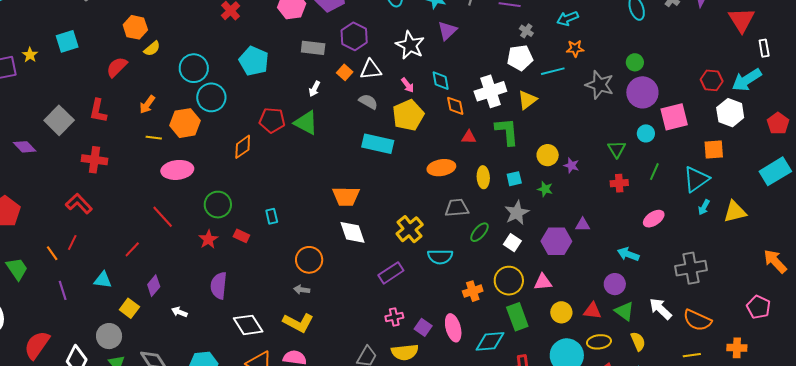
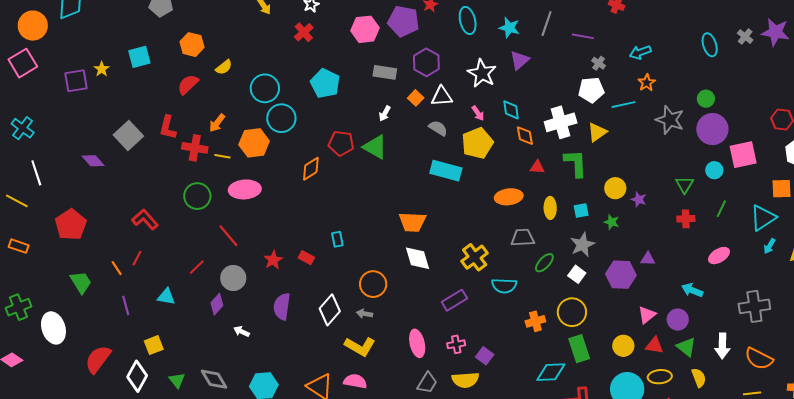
orange hexagon: (135, 27) -> (192, 45), moved
orange star: (575, 48) -> (647, 83), turned -30
red cross: (94, 160) -> (195, 148), moved
green circle: (218, 205) -> (197, 196), moved
pink triangle: (543, 282) -> (647, 315), moved, turned -36
yellow square: (129, 308) -> (154, 345), moved, turned 30
white arrow: (660, 309) -> (722, 346), turned -135
white diamond: (248, 325) -> (330, 310), moved, turned 72
pink ellipse: (453, 328) -> (417, 343), moved
gray circle: (109, 336) -> (233, 278), moved

